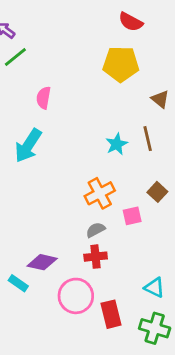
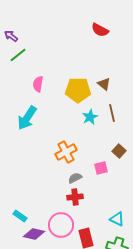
yellow pentagon: (121, 64) -> (78, 90), moved
brown triangle: (160, 99) -> (104, 84), moved
orange cross: (100, 193) -> (66, 152), moved
purple diamond: (42, 262) -> (34, 234), moved

